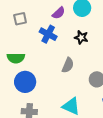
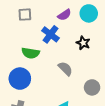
green semicircle: (16, 58) -> (31, 53), moved
gray semicircle: (68, 65) -> (65, 69), turned -77

